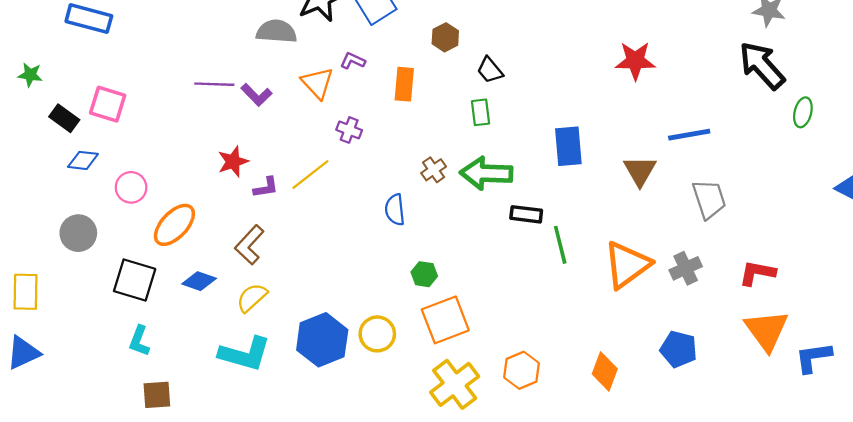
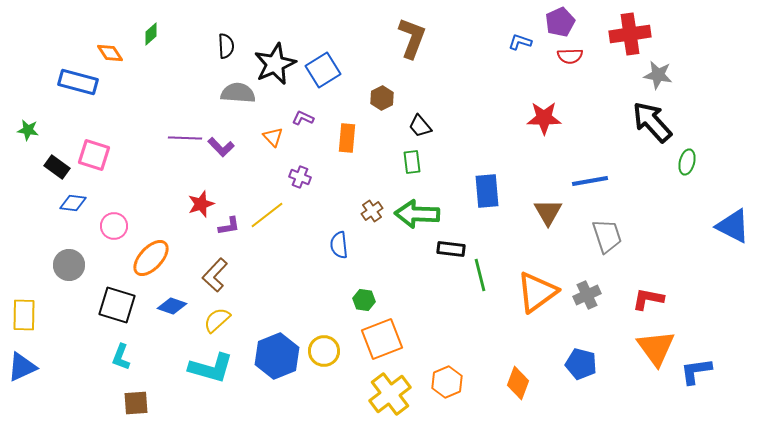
orange triangle: (317, 83) -> (273, 137), size x0.7

